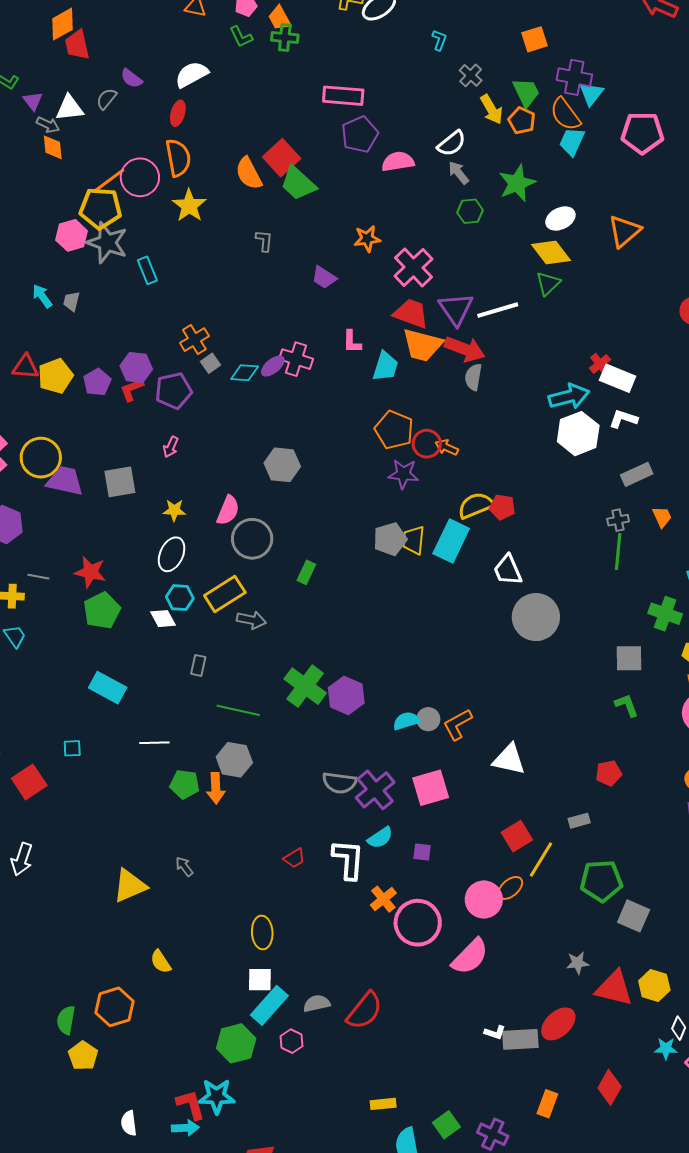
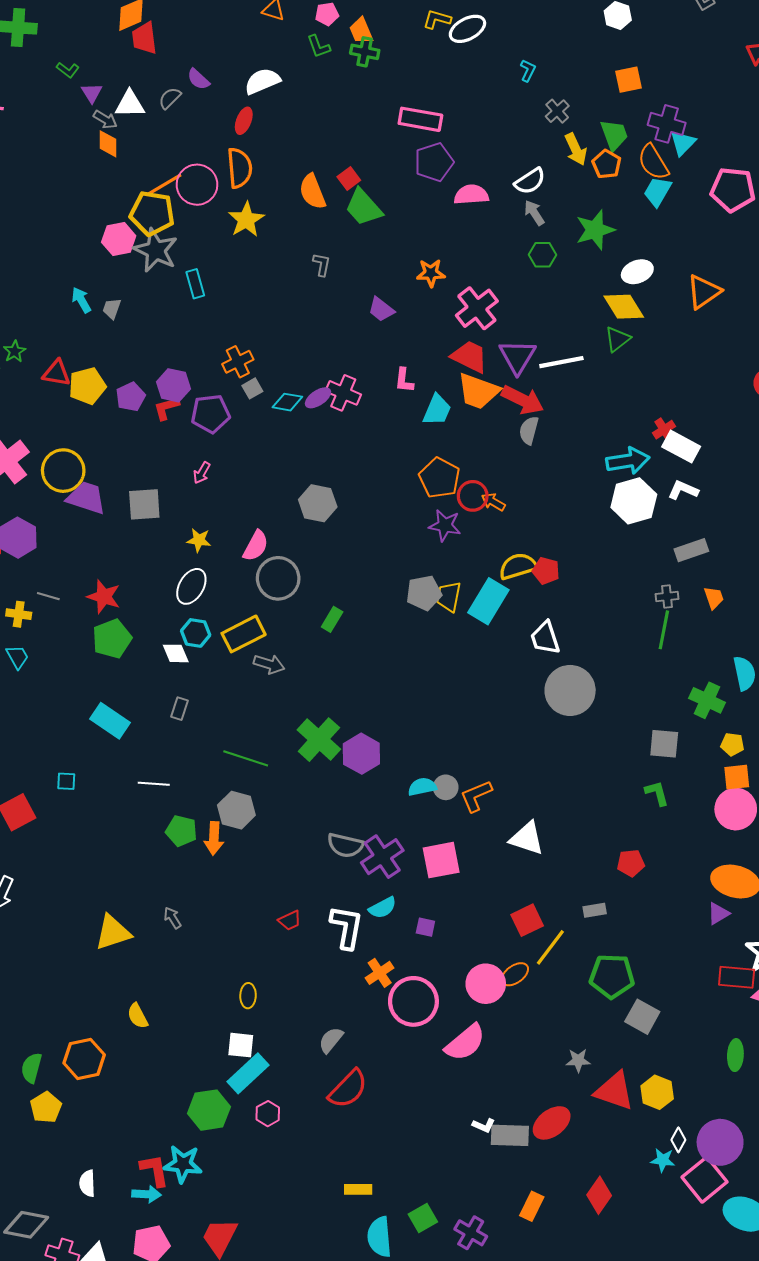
red square: (282, 158) -> (349, 179), size x0.6
gray rectangle: (198, 665) -> (179, 709), moved
yellow ellipse: (262, 933) -> (248, 996), size x0.7
gray semicircle: (317, 1004) -> (331, 1040), moved, turned -44

